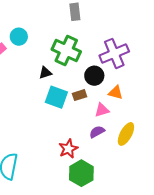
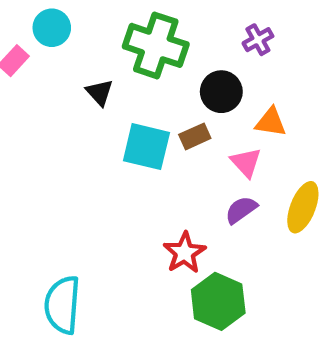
purple cross: (114, 53) -> (258, 40), size x0.5
black triangle: (45, 73) -> (100, 92), moved, turned -48
pink triangle: (102, 110) -> (246, 162), turned -49

